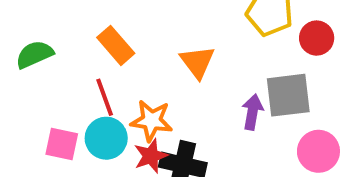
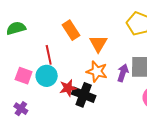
orange rectangle: (116, 45) -> (71, 30), moved
orange star: (152, 121) -> (97, 71), moved

